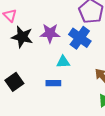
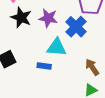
cyan triangle: (63, 62) -> (57, 47), size x1.5

